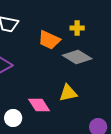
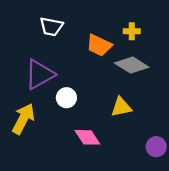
pink diamond: (39, 105) -> (87, 137), moved
white circle: (13, 118) -> (66, 98), moved

